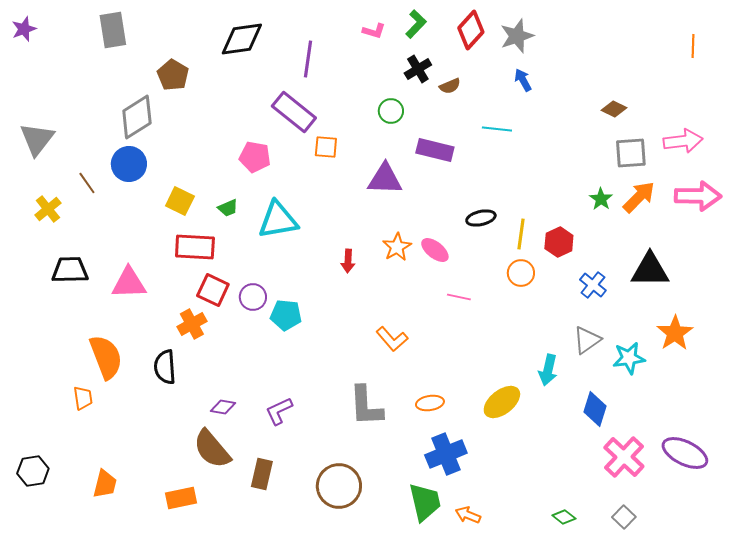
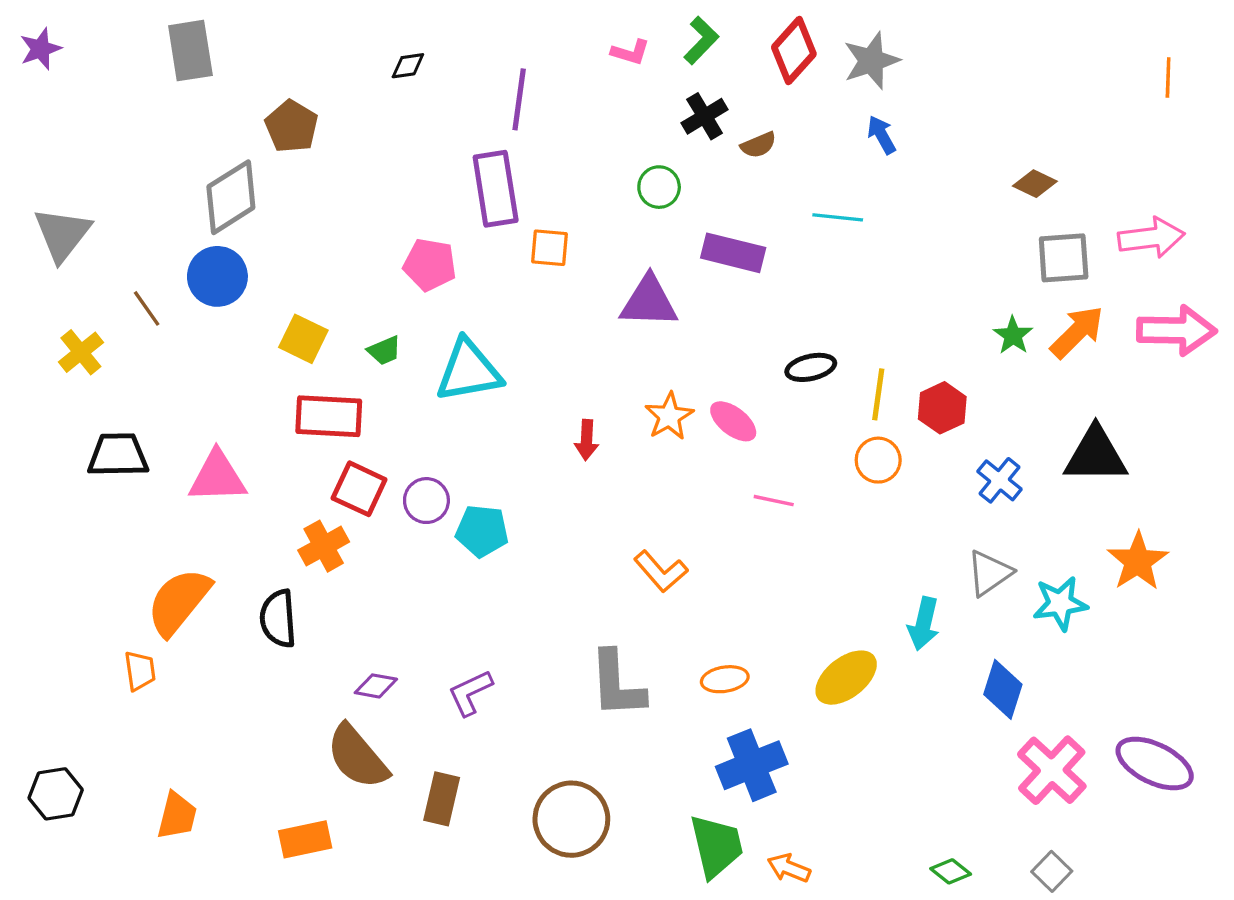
black diamond: (242, 39) -> (408, 66), size x0.5
purple rectangle: (294, 112) -> (496, 189), turned 42
orange semicircle: (106, 357) -> (179, 602), turned -120

